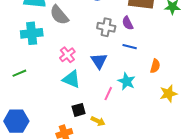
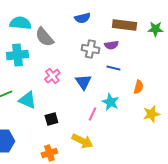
purple semicircle: (128, 23) -> (111, 45), turned -72
cyan triangle: (71, 79) -> (27, 100), moved
black square: (79, 110) -> (51, 119), moved
yellow arrow: (98, 121) -> (82, 141), size x1.5

